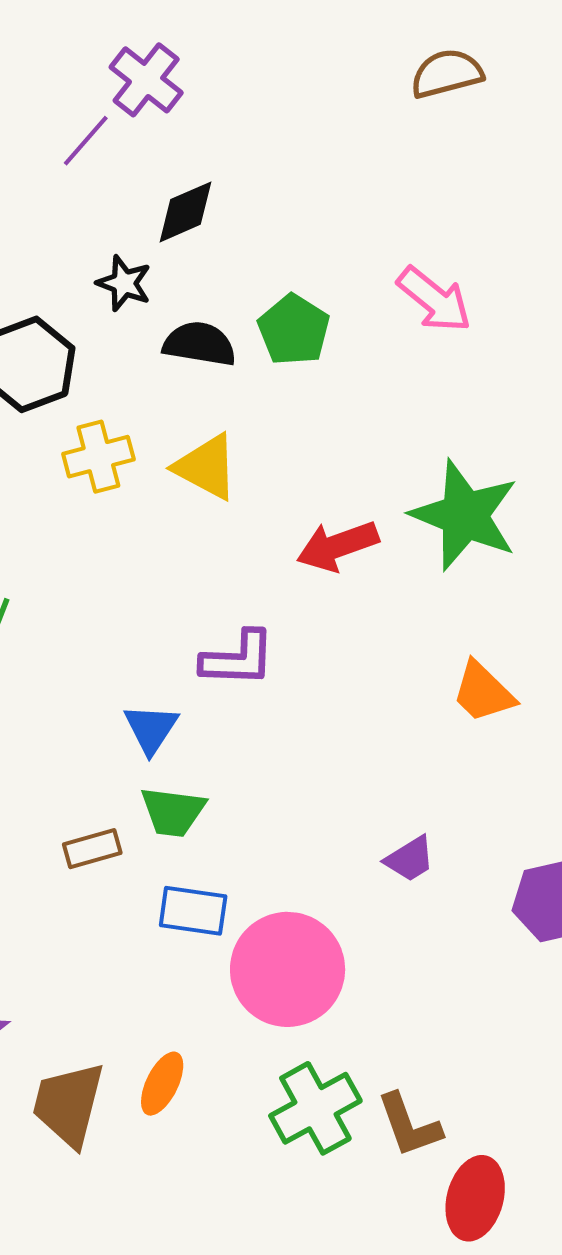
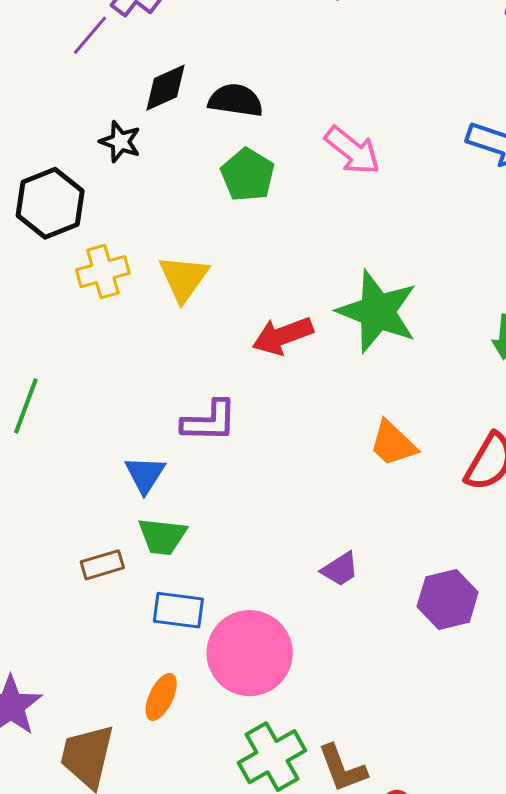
black semicircle: (199, 344) -> (236, 100), moved
yellow triangle: (206, 467) -> (184, 278), turned 38
orange ellipse: (162, 1084) -> (161, 697), moved

